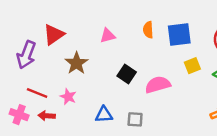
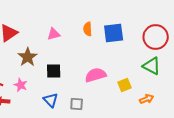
yellow square: (192, 66) -> (125, 85), moved
black square: (127, 74) -> (54, 71), moved, turned -35
blue triangle: (104, 115) -> (51, 100), turned 49

